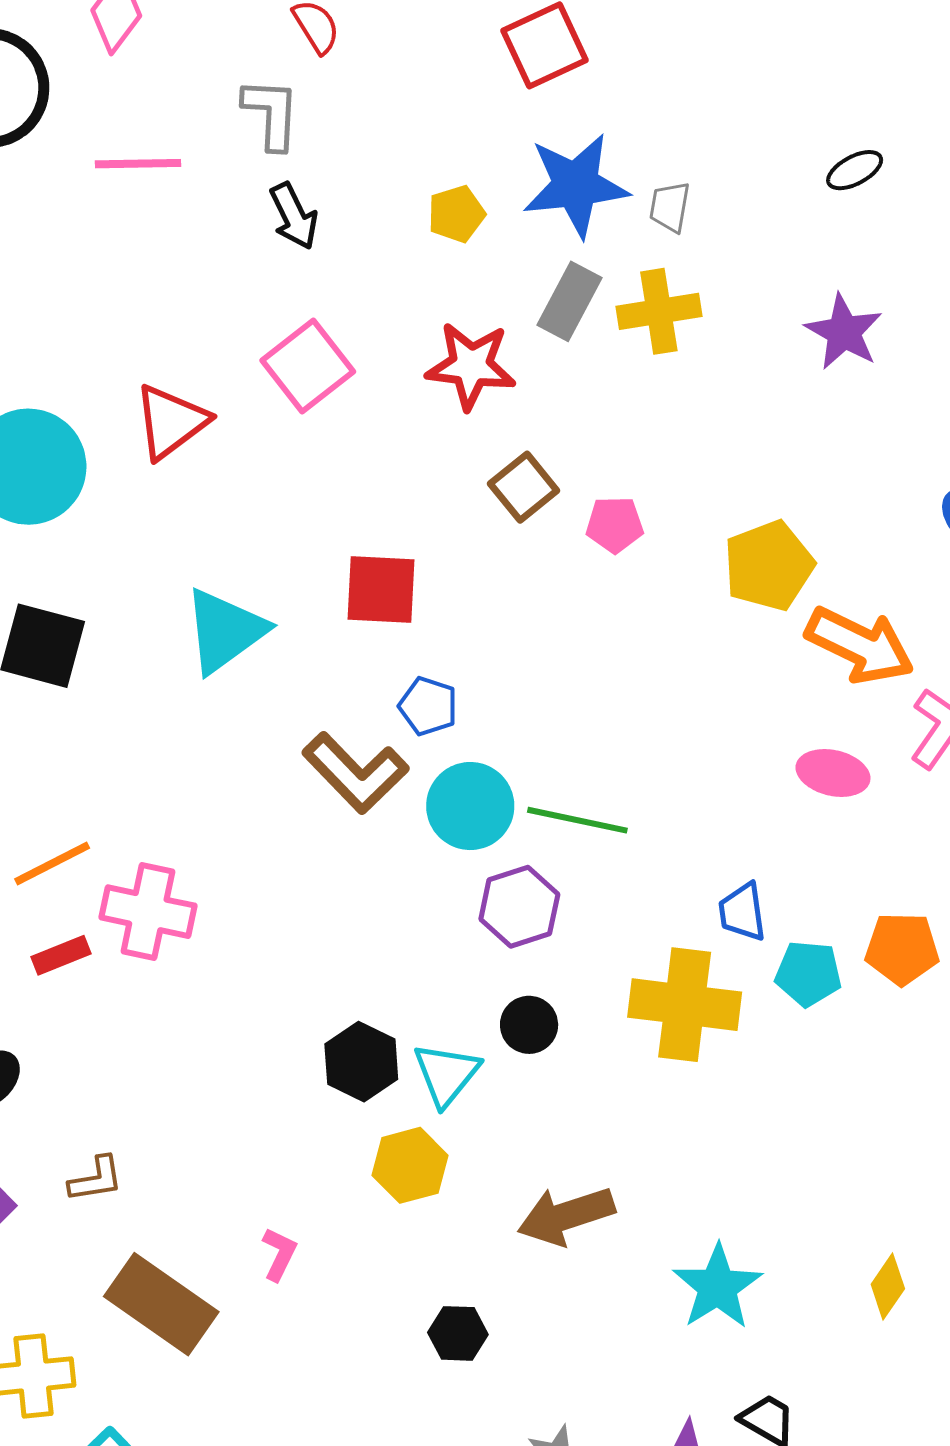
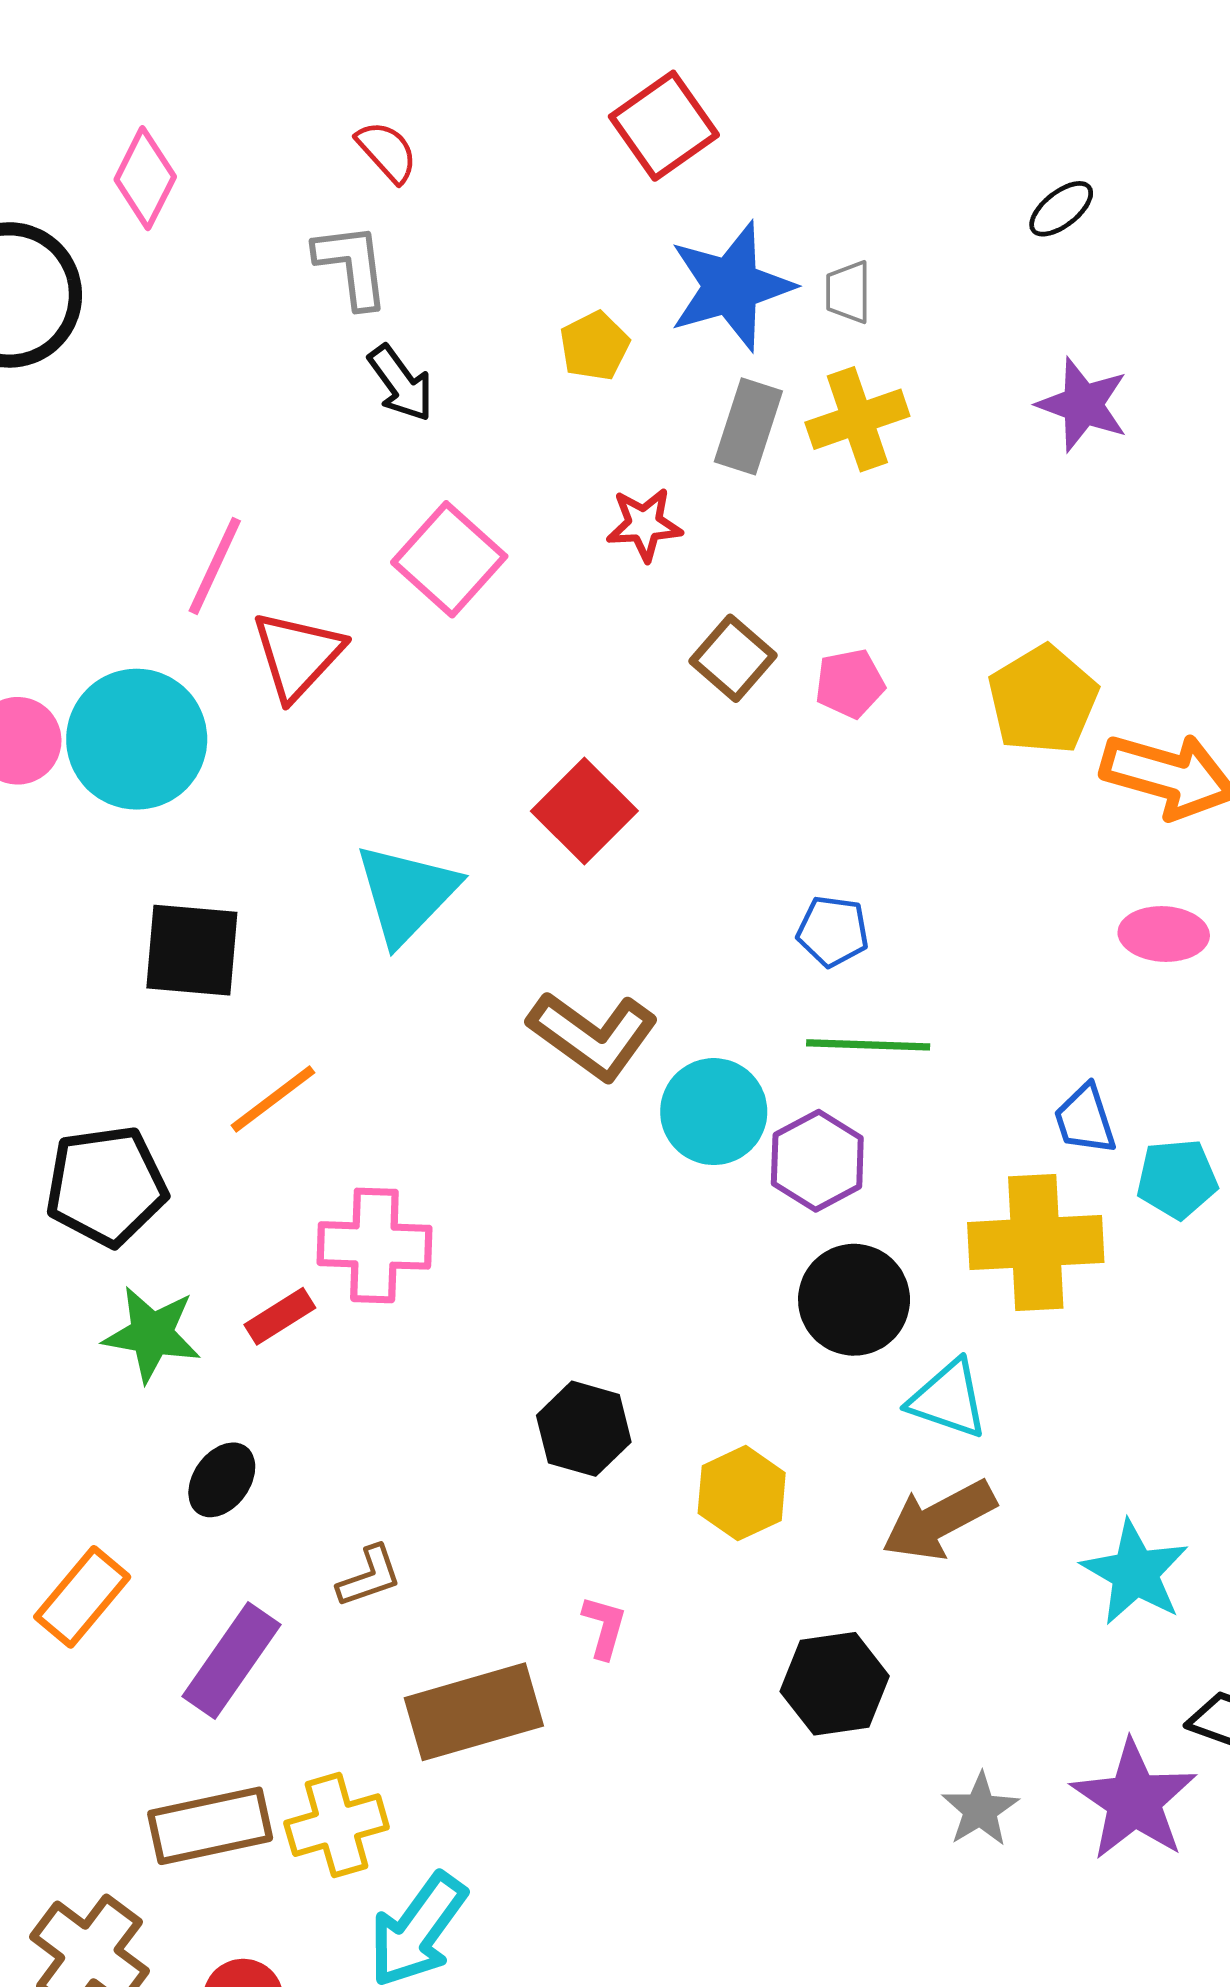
pink line: (138, 164) -> (215, 566), moved, turned -54
red star: (471, 366) -> (644, 524), size x0.7
red square: (381, 590) -> (584, 811), turned -38
blue pentagon: (428, 706) -> (833, 931), moved
cyan circle: (470, 806) -> (714, 1112), moved
orange line: (52, 863) -> (273, 1099), moved
black circle: (529, 1025) -> (854, 1300), size x1.6
black hexagon: (361, 1062) -> (584, 1429), moved
cyan triangle: (446, 1074) -> (948, 1399), moved, turned -40
brown rectangle: (161, 1304) -> (474, 1712), turned -41
black hexagon: (458, 1333) -> (835, 1684), size x1.5

